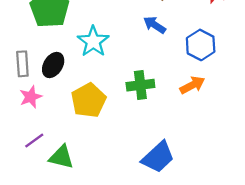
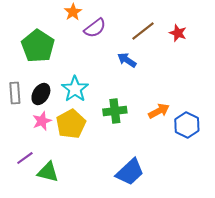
cyan star: (93, 41) -> (75, 89), moved
blue hexagon: (201, 45) -> (187, 125), moved
pink star: (31, 97) -> (42, 121), moved

